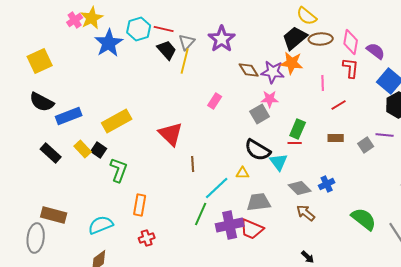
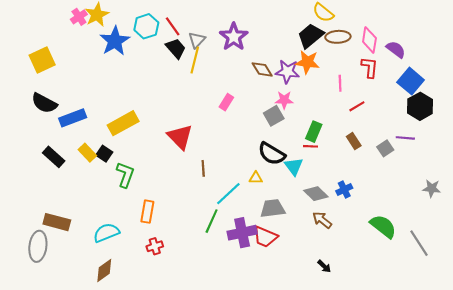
red line: (164, 29) -> (173, 26), turned 42
brown rectangle: (336, 138) -> (354, 141), turned 56

